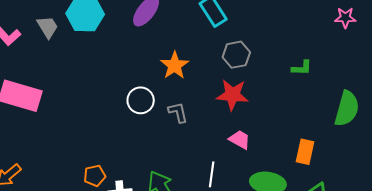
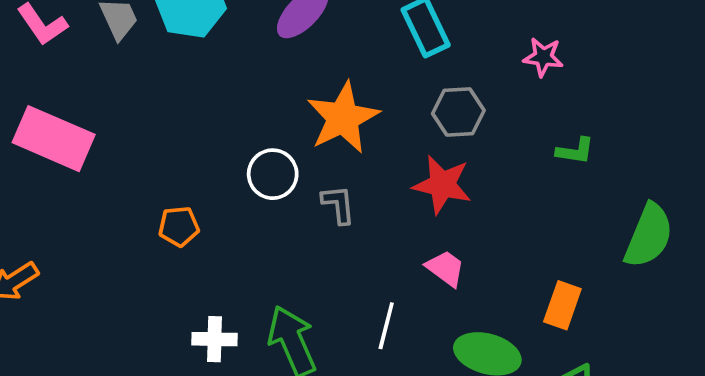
pink star: (345, 18) -> (543, 57), moved
orange star: (175, 65) -> (343, 118), size x1.4
orange pentagon: (95, 176) -> (179, 226), moved

